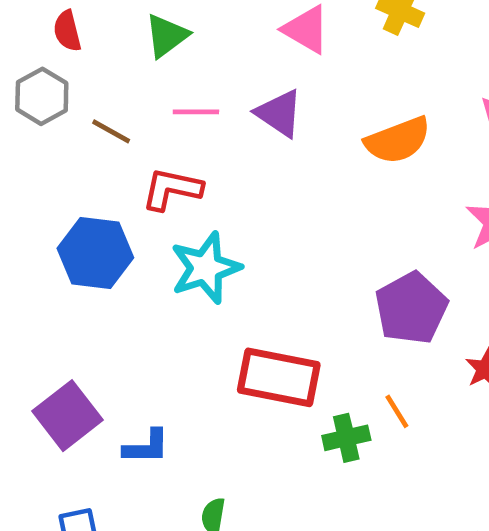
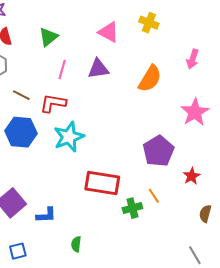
pink line: (196, 112) -> (62, 70), turned -72
purple triangle: (279, 113) -> (98, 69), turned -40
brown line: (111, 131) -> (21, 95), moved
orange semicircle: (398, 140) -> (150, 79), turned -36

